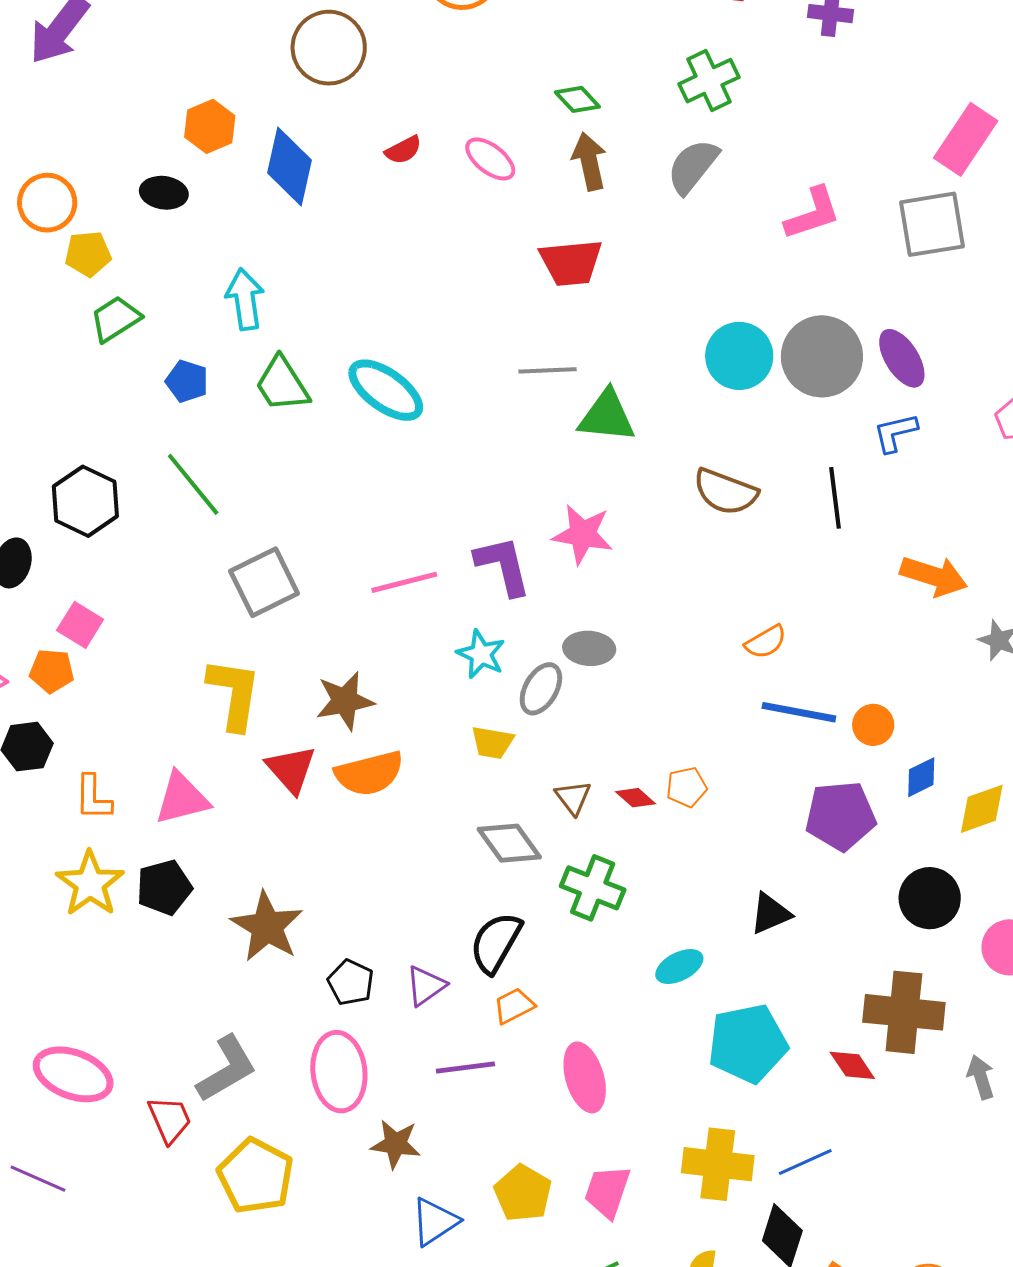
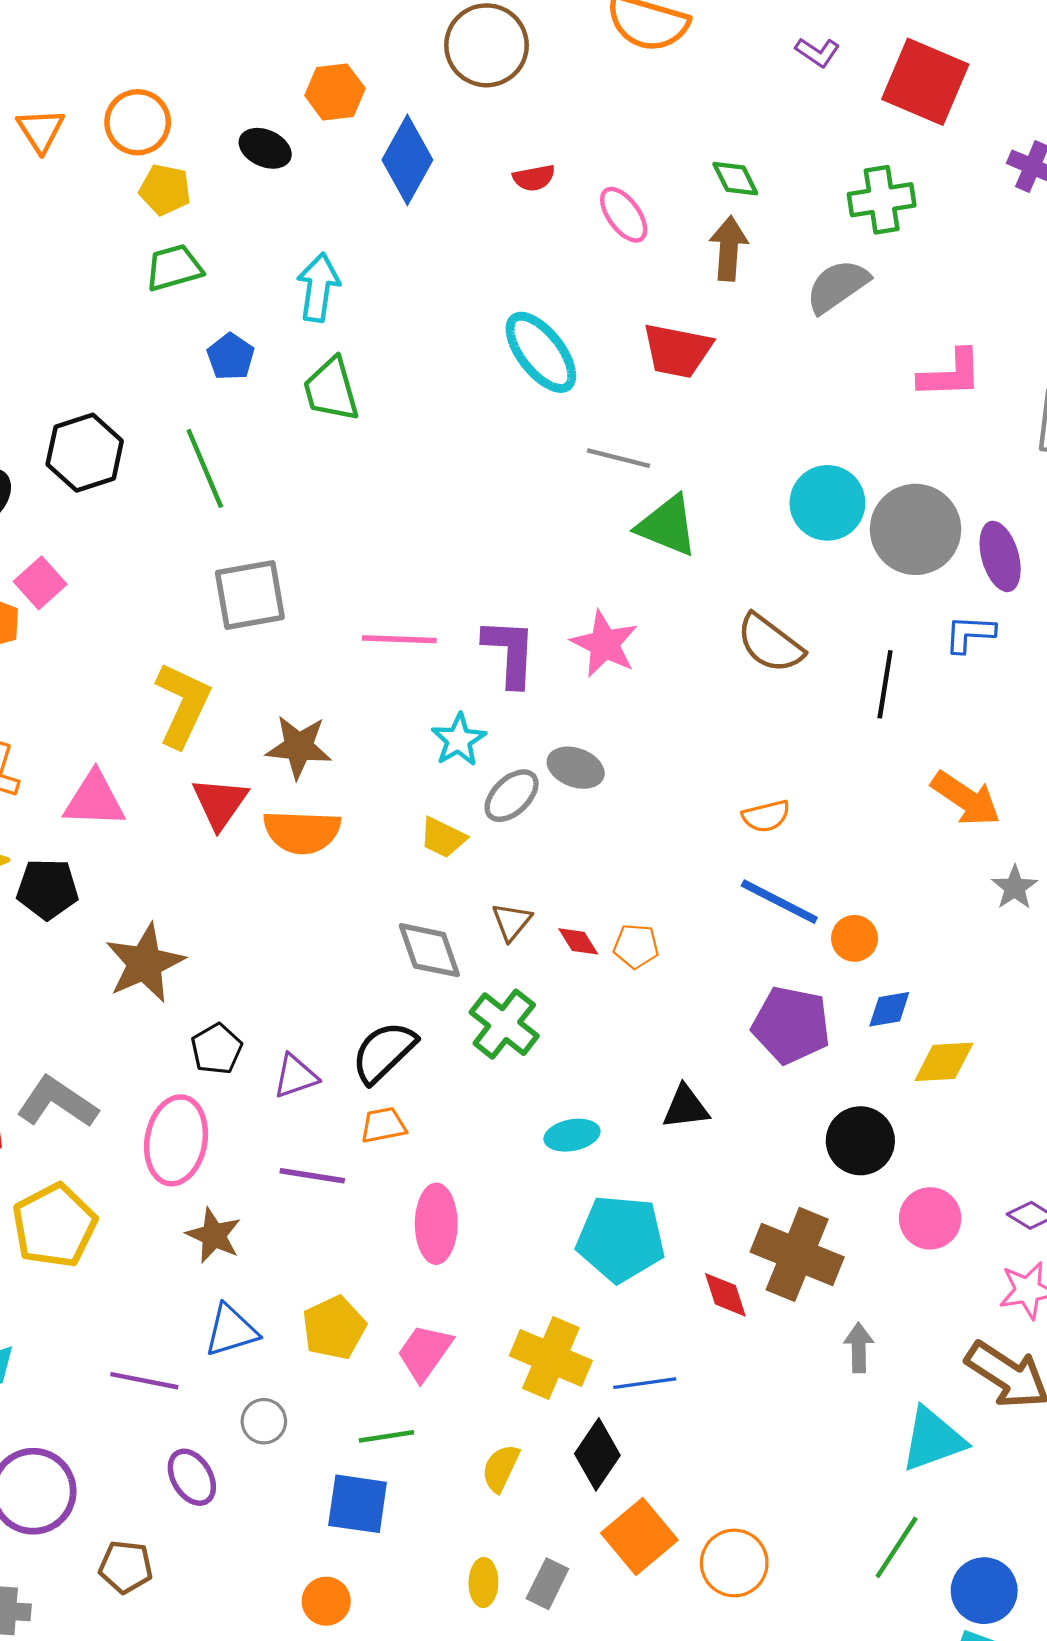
cyan ellipse: (386, 390) -> (541, 352), moved
gray L-shape: (227, 1069) -> (57, 1102), turned -132

